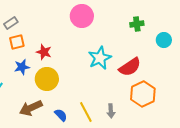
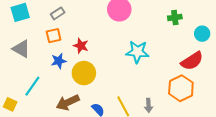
gray rectangle: (11, 23) -> (58, 13), moved
cyan star: (100, 58) -> (137, 52), turned 30
red semicircle: (130, 67) -> (192, 61), moved

